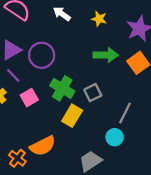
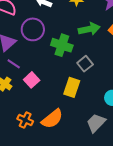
purple circle: (42, 55) -> (33, 29), moved
green cross: (62, 88) -> (62, 45), moved
orange cross: (17, 158) -> (25, 120), moved

